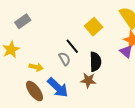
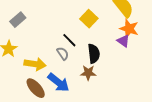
yellow arrow: (36, 67) -> (35, 64), size x1.5

